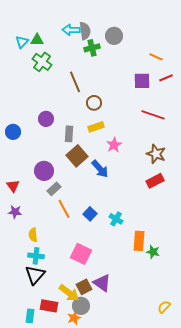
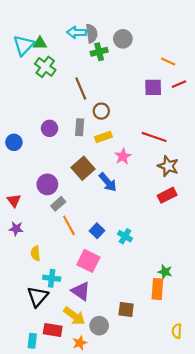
cyan triangle: (22, 42) -> (24, 45), size x1.5
red line: (153, 115) -> (154, 137), moved
gray rectangle: (69, 134) -> (80, 127), moved
orange rectangle: (139, 241) -> (157, 289), moved
pink square: (81, 254) -> (88, 261), moved
cyan cross: (36, 256) -> (52, 278), moved
purple triangle: (102, 283) -> (81, 291), moved
brown square: (84, 287) -> (126, 310), moved, turned 35
gray circle: (81, 306) -> (99, 326), moved
yellow semicircle: (164, 307) -> (177, 331), turned -40

